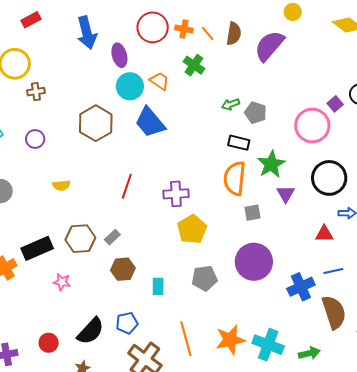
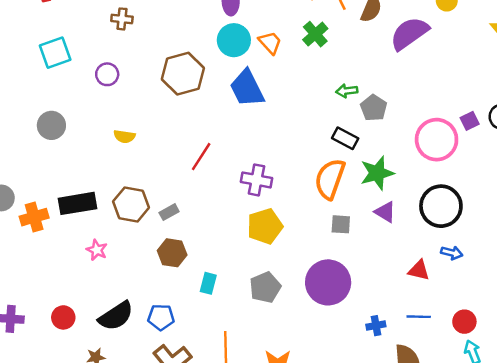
purple triangle: (286, 194) -> (385, 212), turned -42
gray pentagon: (204, 278) -> (265, 287), turned -30
blue cross: (301, 287) -> (376, 326), size x0.6

